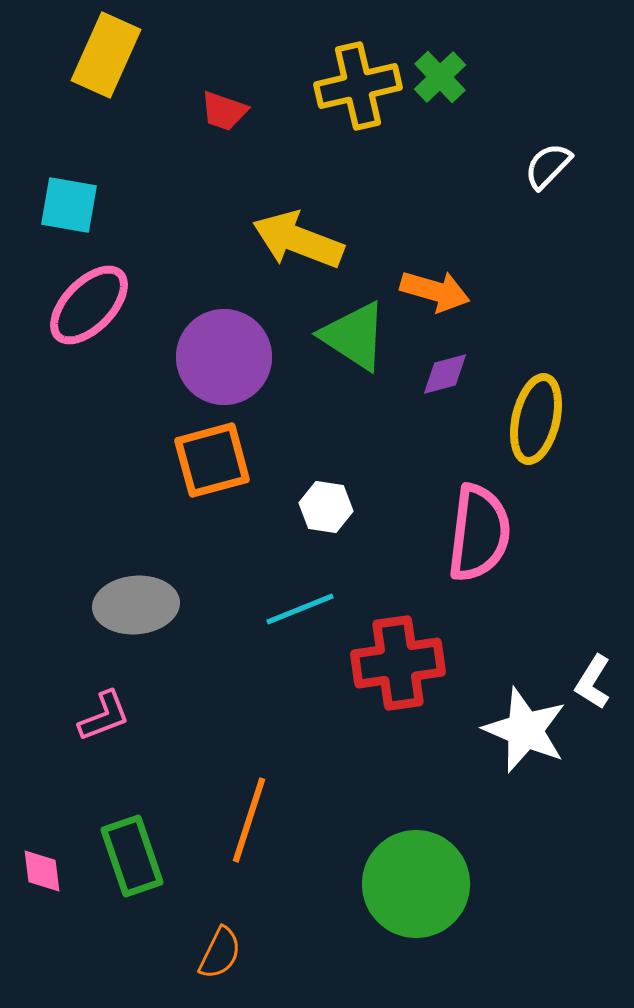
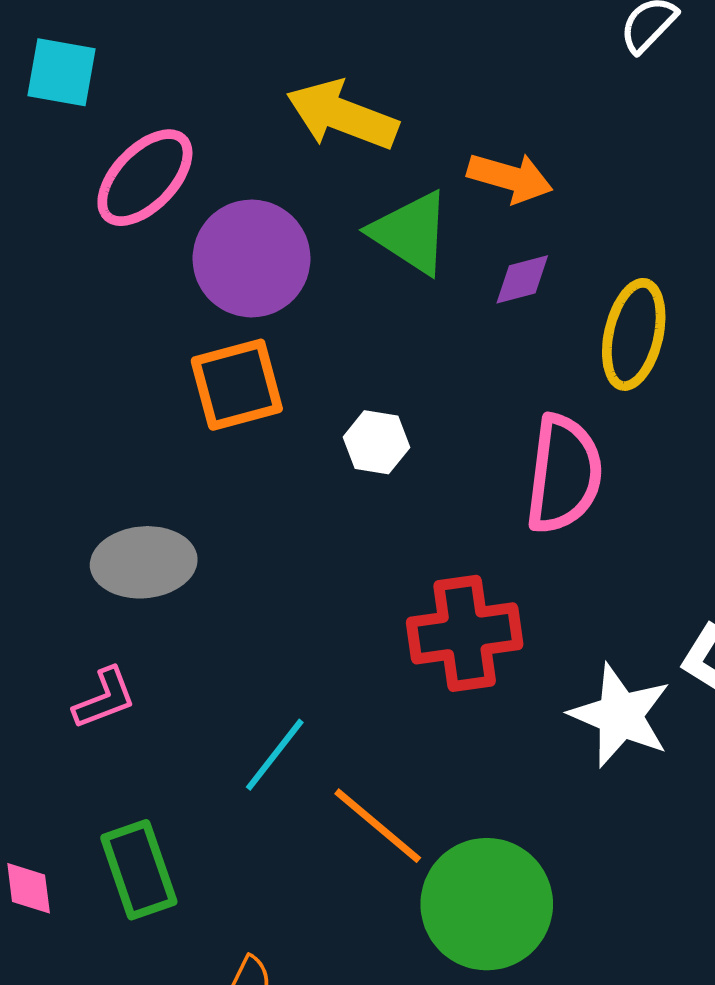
pink ellipse: (89, 305) -> (145, 178), moved
cyan line: (300, 609) -> (275, 755), moved, turned -30
orange line: (249, 820) -> (378, 826), moved, turned -68

